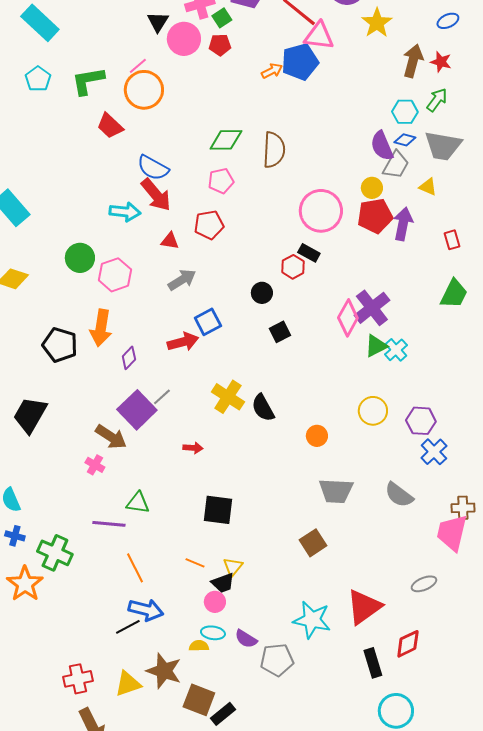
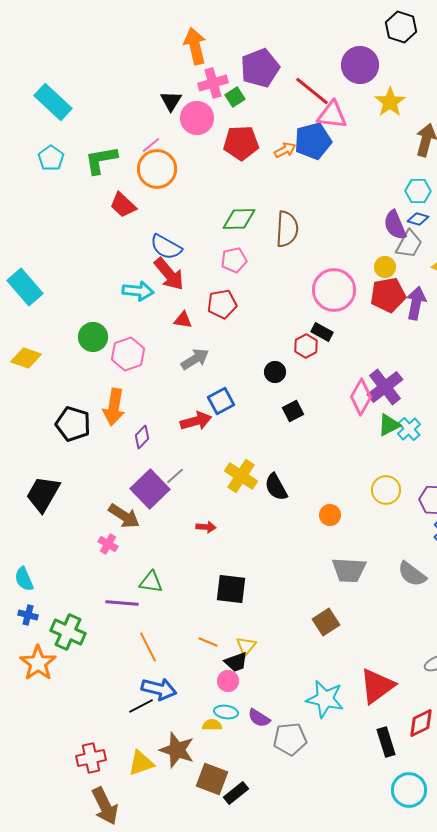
red pentagon: (220, 45) -> (241, 143), moved, size x1.6

